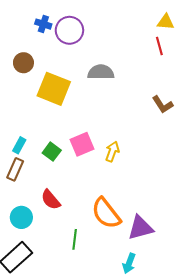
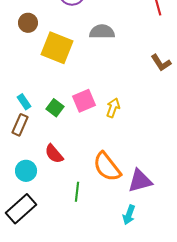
cyan rectangle: (19, 145) -> (24, 102), turned -63

